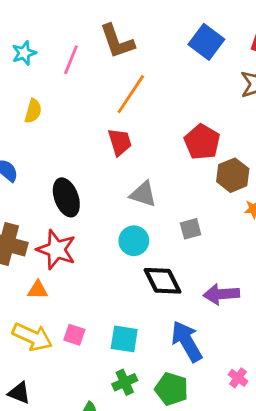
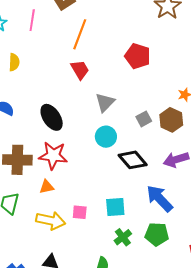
brown hexagon: (233, 175) -> (171, 120), moved
gray triangle: (143, 194) -> (105, 102), turned -50

